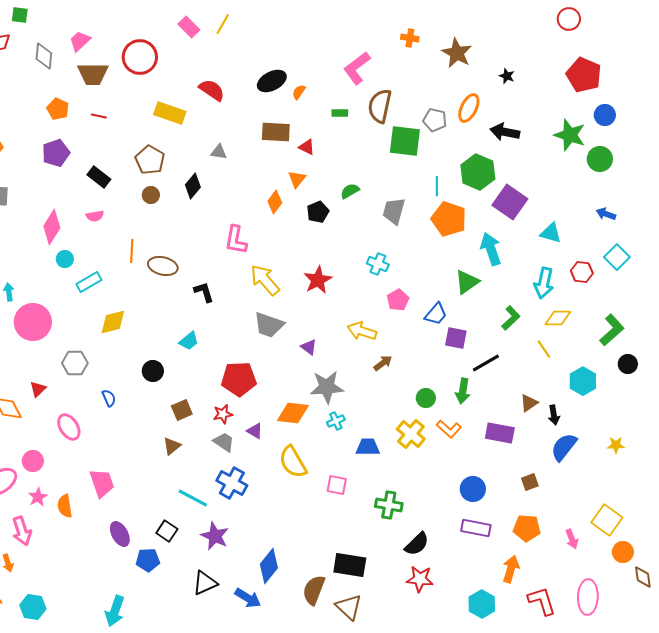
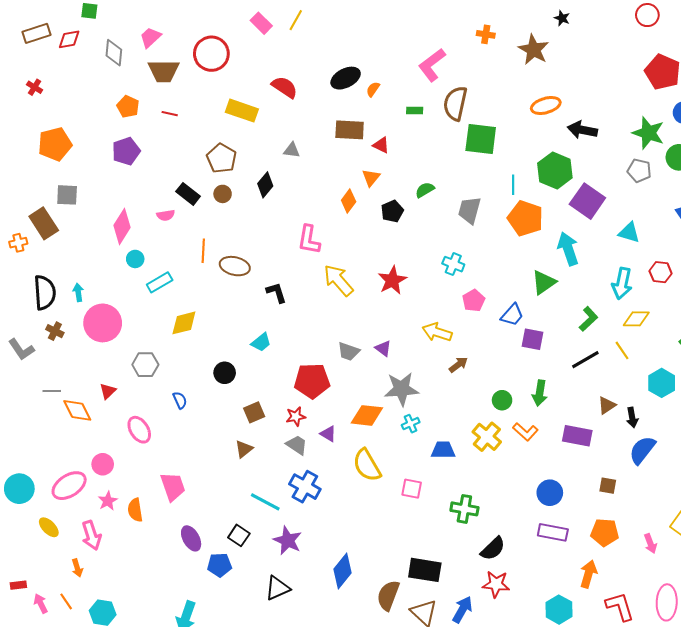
black star: (507, 76) -> (562, 18), moved
orange ellipse: (469, 108) -> (546, 105), turned 48
gray pentagon: (435, 120) -> (639, 171), moved
black rectangle: (99, 177) -> (188, 194), moved
gray trapezoid: (269, 325) -> (349, 351), moved, size x0.7
black line: (486, 363) -> (585, 360), moved
brown square: (530, 482) -> (608, 486), turned 30
blue arrow: (248, 598) -> (462, 610), moved, turned -92

